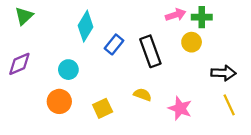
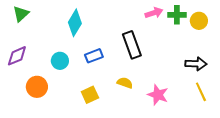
yellow circle: (192, 42) -> (199, 21), moved
blue rectangle: (114, 44) -> (94, 56), moved, turned 30
orange circle: (59, 101) -> (37, 87), moved

